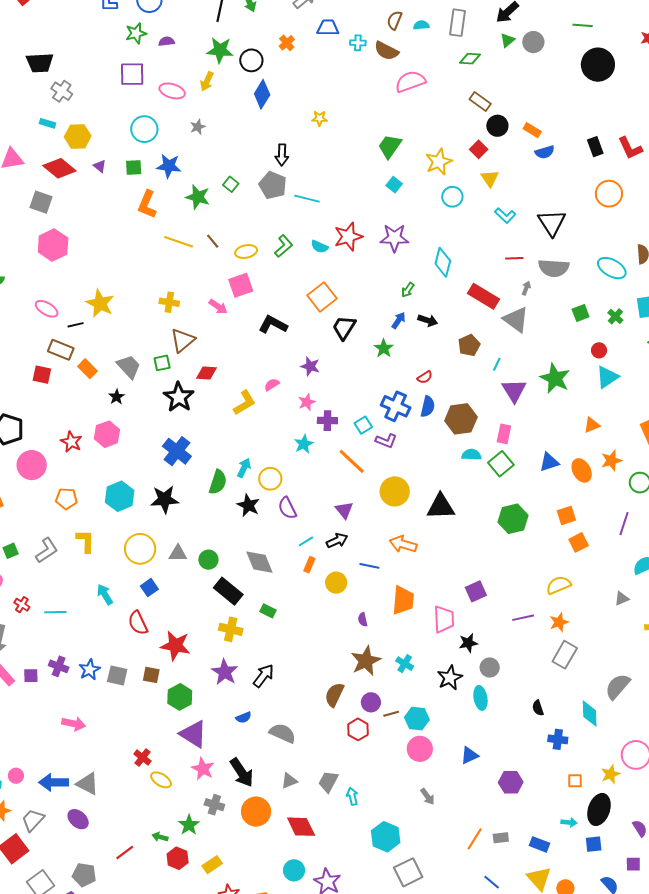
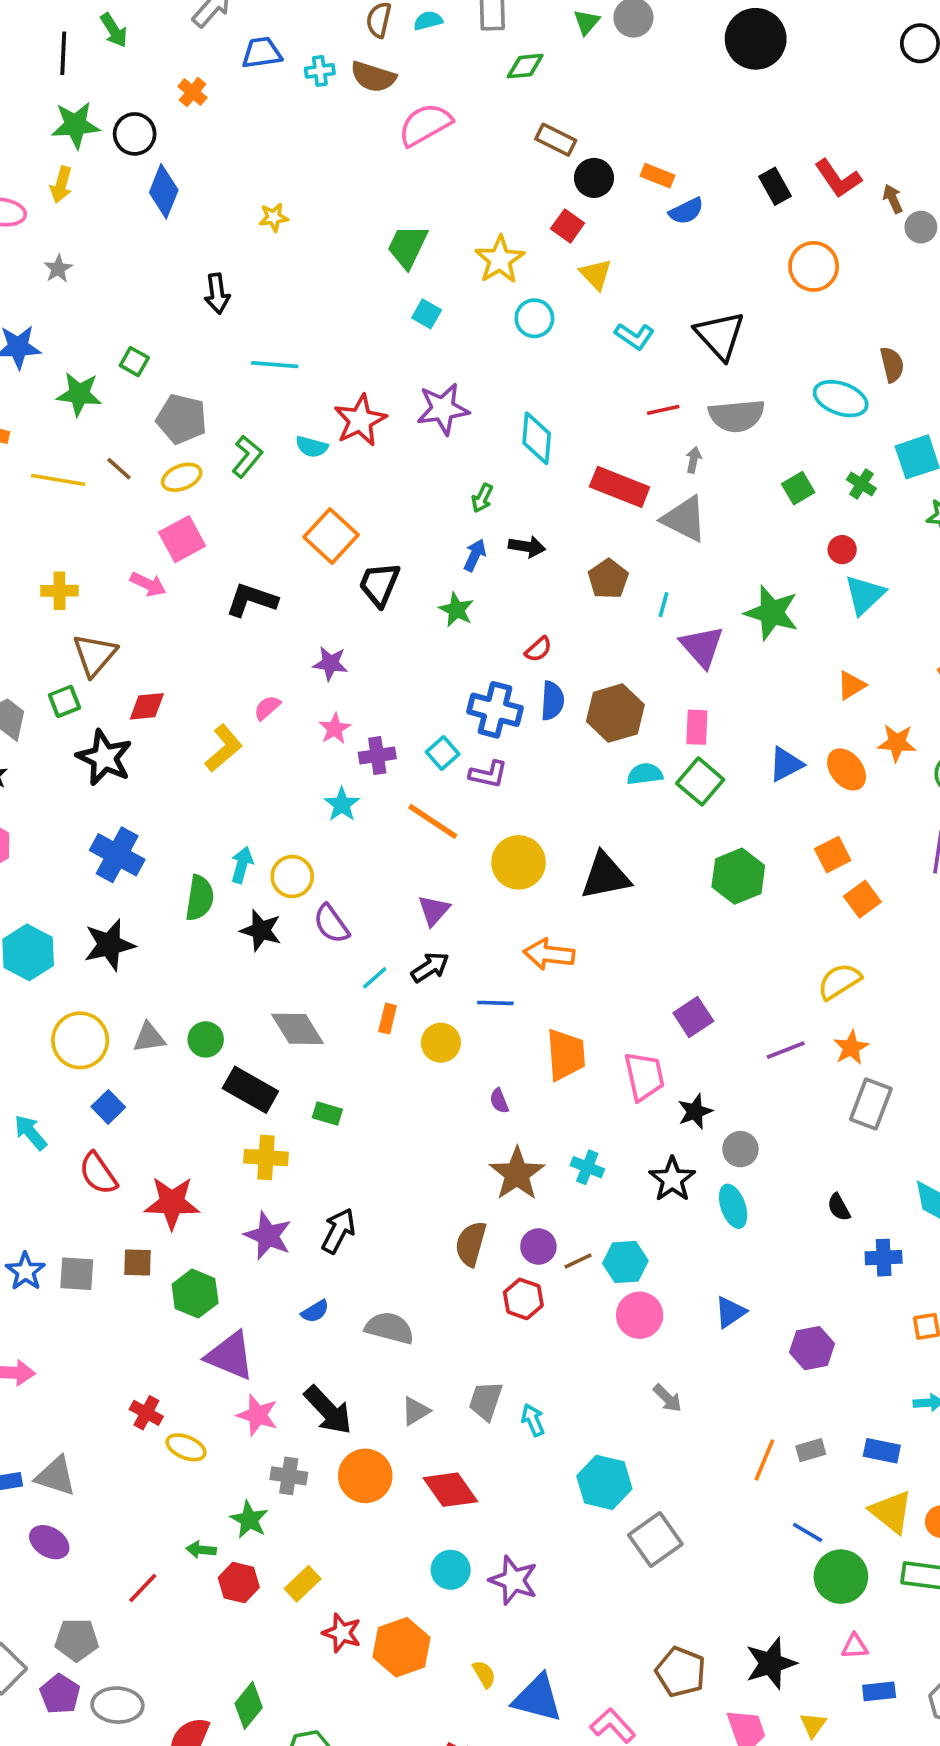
gray pentagon: (273, 185) -> (182, 419), moved
orange star: (611, 460) -> (897, 743), turned 30
purple triangle: (344, 510) -> (434, 910), turned 30

